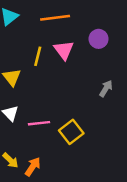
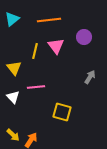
pink line: (39, 123) -> (36, 87), moved
yellow square: (71, 132) -> (62, 112), turned -36

